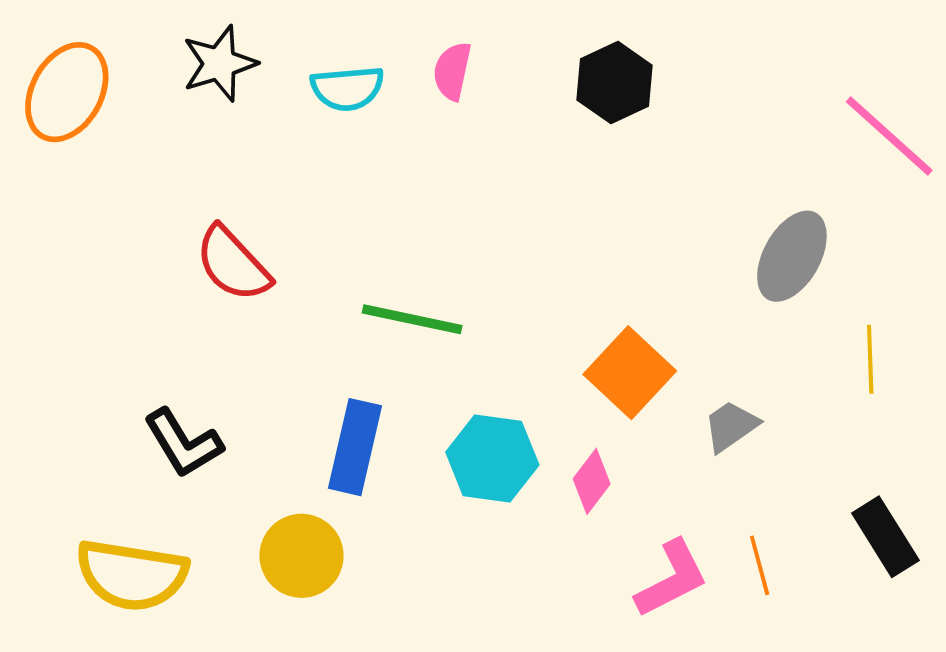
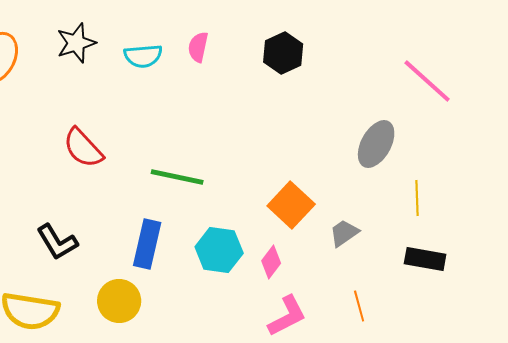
black rectangle: (885, 537) -> (425, 259), moved, turned -48
pink L-shape: (672, 579) -> (287, 316), moved

